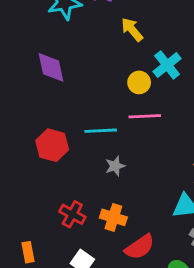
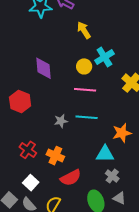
purple diamond: (51, 67) -> (44, 68), moved
cyan line: (101, 131) -> (87, 117), moved

